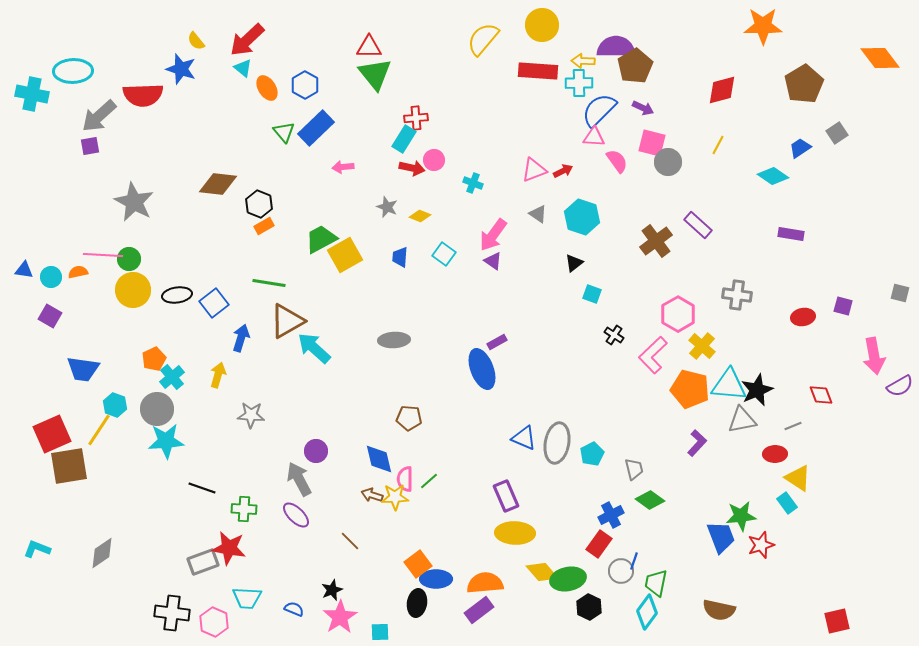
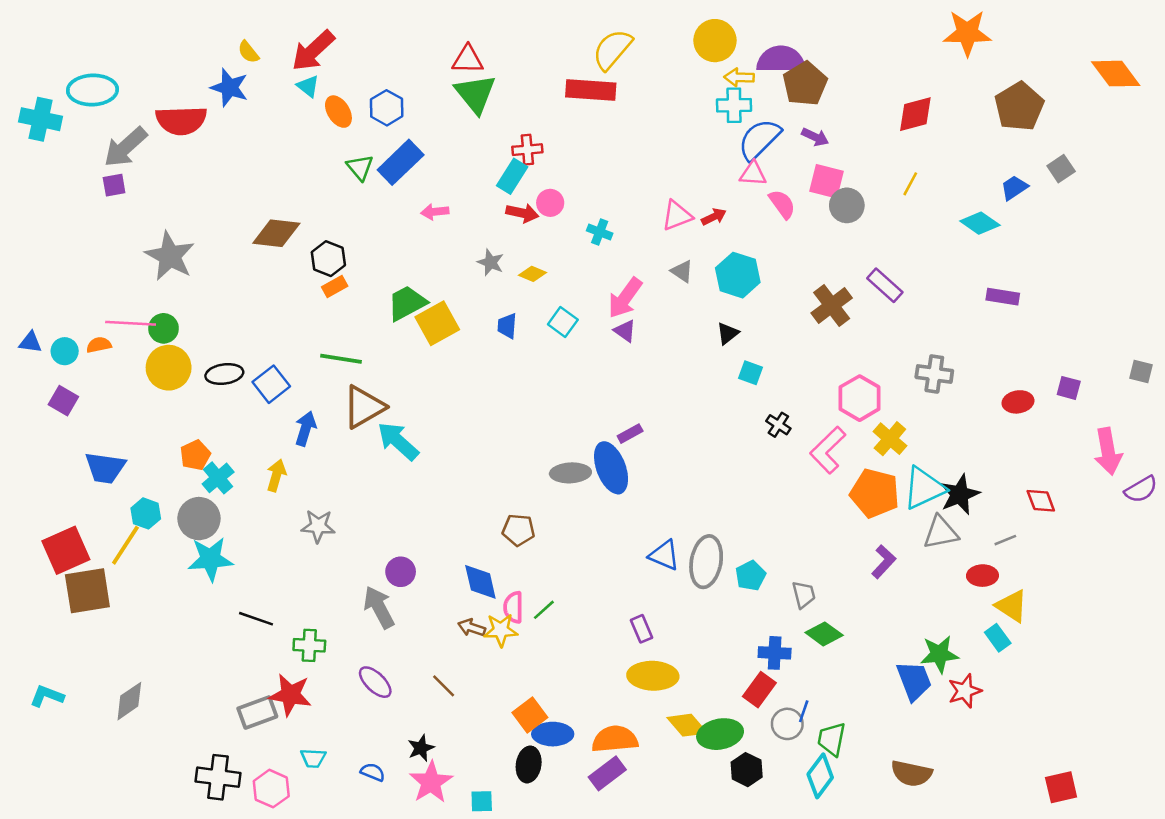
yellow circle: (542, 25) -> (715, 41), moved
red rectangle: (538, 71) -> (591, 90), moved
gray ellipse: (394, 340) -> (570, 473), moved
cyan triangle: (729, 385) -> (924, 488), turned -30
purple rectangle: (506, 496) -> (641, 629), size x0.7
purple ellipse: (296, 515) -> (375, 682), moved
blue cross: (611, 515) -> (775, 653), turned 30
cyan trapezoid: (247, 598) -> (313, 758), size x0.7

